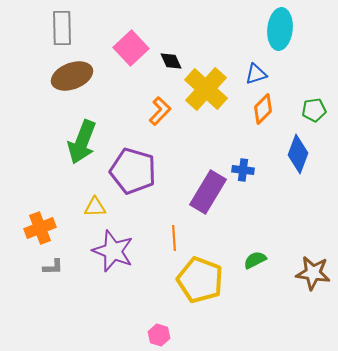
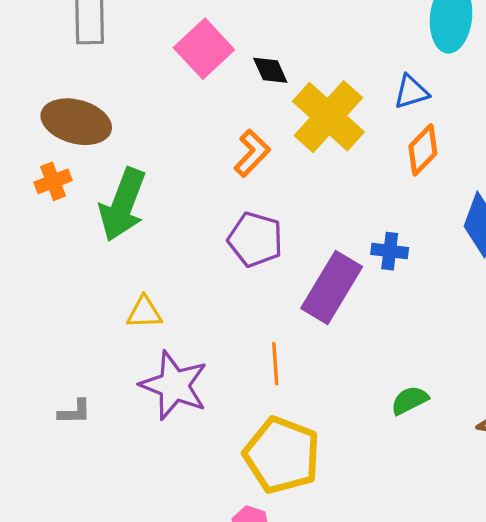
brown ellipse: (72, 76) -> (76, 122), moved, turned 36
purple pentagon: (133, 171) -> (255, 239), moved, size x0.7
orange cross: (40, 228) -> (53, 181), moved, size x0.7
yellow pentagon: (200, 280) -> (282, 455), moved

